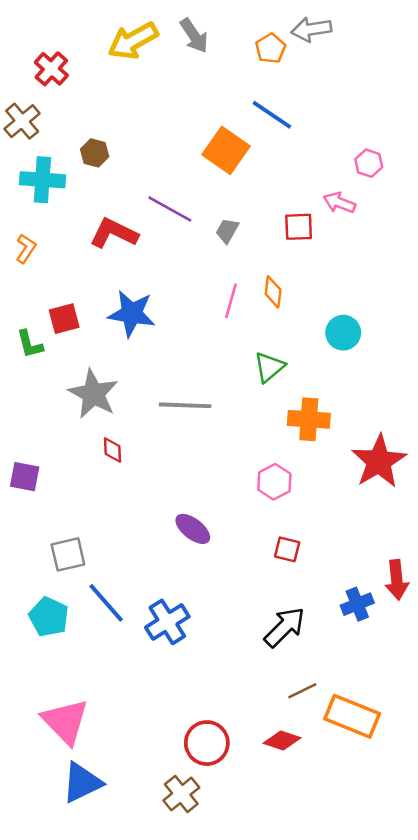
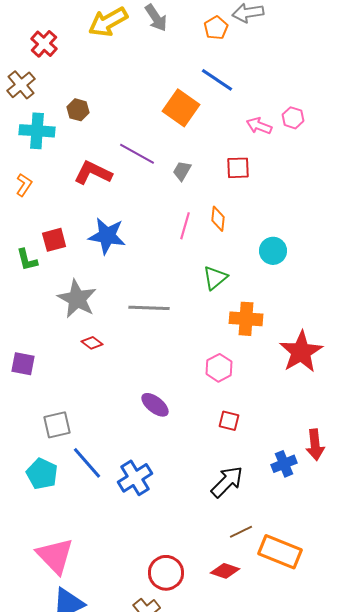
pink arrow: (339, 203) -> (259, 126), moved
red diamond: (113, 450) -> (92, 343), turned -50

